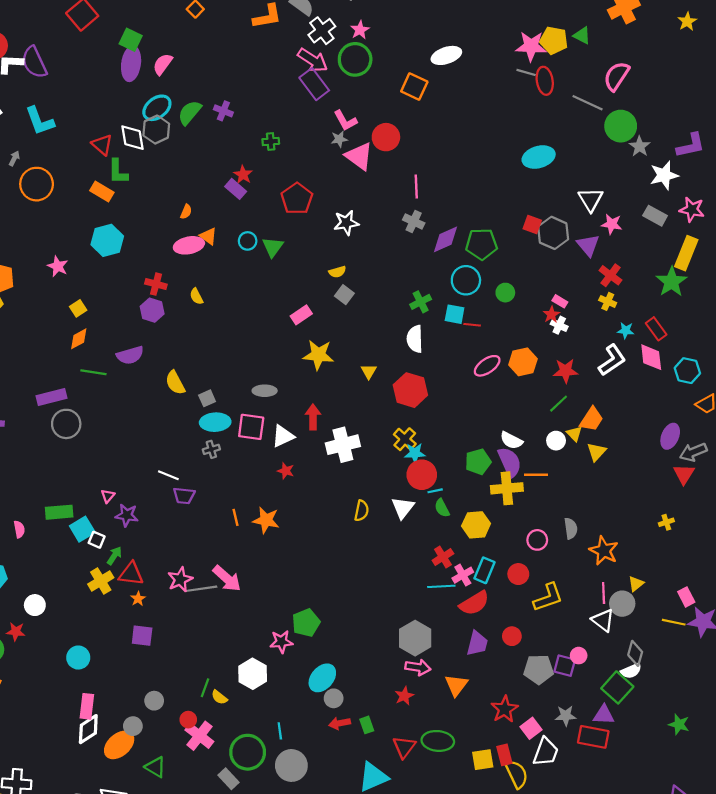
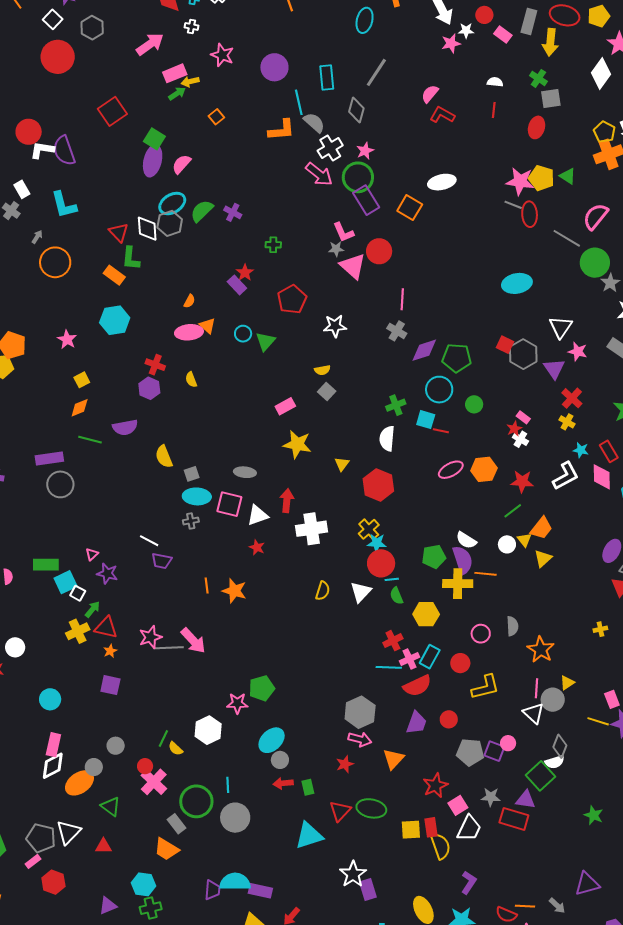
purple rectangle: (314, 84) -> (366, 200), moved

